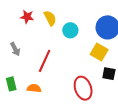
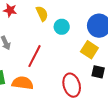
red star: (27, 17) -> (10, 10), moved
orange semicircle: (34, 88) -> (23, 83), size x1.5

